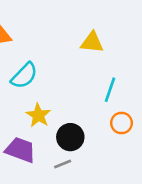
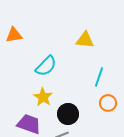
cyan semicircle: (24, 76) -> (46, 66), moved

